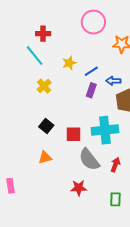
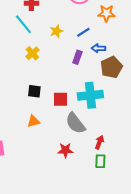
blue line: (91, 71) -> (83, 32), moved
black square: (46, 126) -> (34, 91), turned -32
red arrow: (115, 165) -> (99, 142), moved

